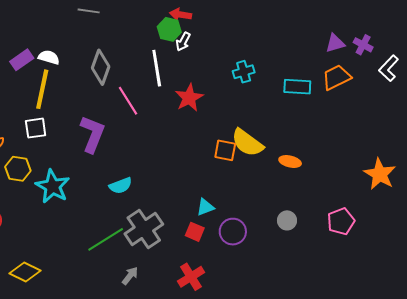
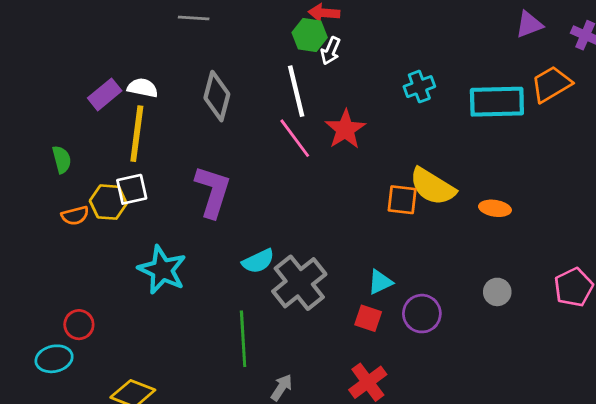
purple triangle: (335, 43) -> (529, 24), moved
cyan rectangle: (297, 87) -> (497, 102), size x1.4
pink line: (128, 101) -> (295, 138), moved
yellow hexagon: (18, 169) -> (108, 202), moved
gray cross: (144, 229) -> (299, 283), moved
green line: (106, 239) -> (243, 339), turned -57

